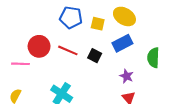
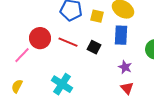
blue rectangle: (122, 43) -> (121, 35), turned -60
pink line: (20, 64) -> (22, 55), turned -48

